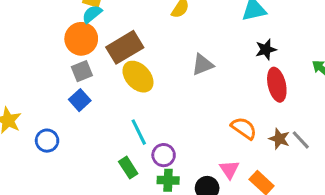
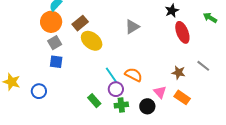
brown rectangle: (125, 47) -> (80, 23), size x0.7
blue square: (80, 100) -> (56, 62), turned -32
orange semicircle: (244, 128) -> (133, 75), moved
cyan line: (139, 132) -> (112, 75), moved
brown star: (279, 139) -> (178, 73), moved

